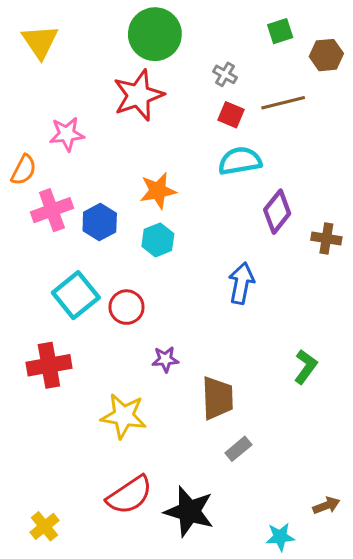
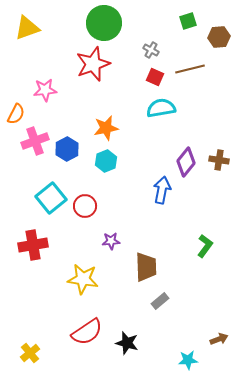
yellow triangle: (40, 42) -> (27, 28), turned 44
purple diamond: (277, 212) -> (186, 162), moved
black star: (189, 511) -> (127, 343), size x0.7

